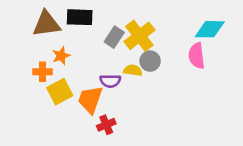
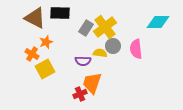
brown triangle: (46, 24) -> (35, 18), turned 35
pink semicircle: (197, 56) -> (136, 49), moved
orange cross: (42, 72) -> (32, 54), turned 32
orange trapezoid: (90, 100) -> (92, 83), moved

